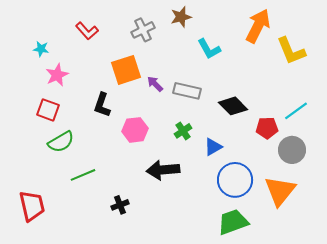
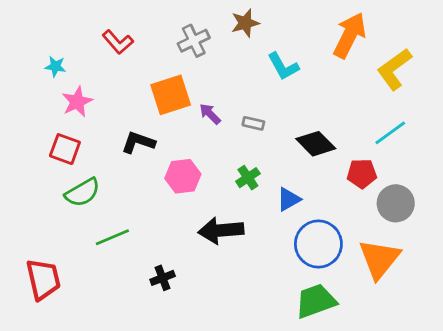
yellow L-shape: (291, 51) -> (394, 69), turned 76
gray rectangle: (187, 91) -> (253, 123), size x0.6
black L-shape: (102, 105) -> (138, 142), turned 90
cyan line: (296, 111) -> (390, 133), moved

